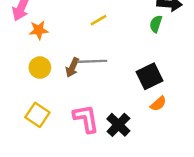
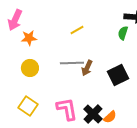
brown arrow: (72, 68) -> (87, 68), moved
orange semicircle: (158, 104) -> (110, 117), moved

